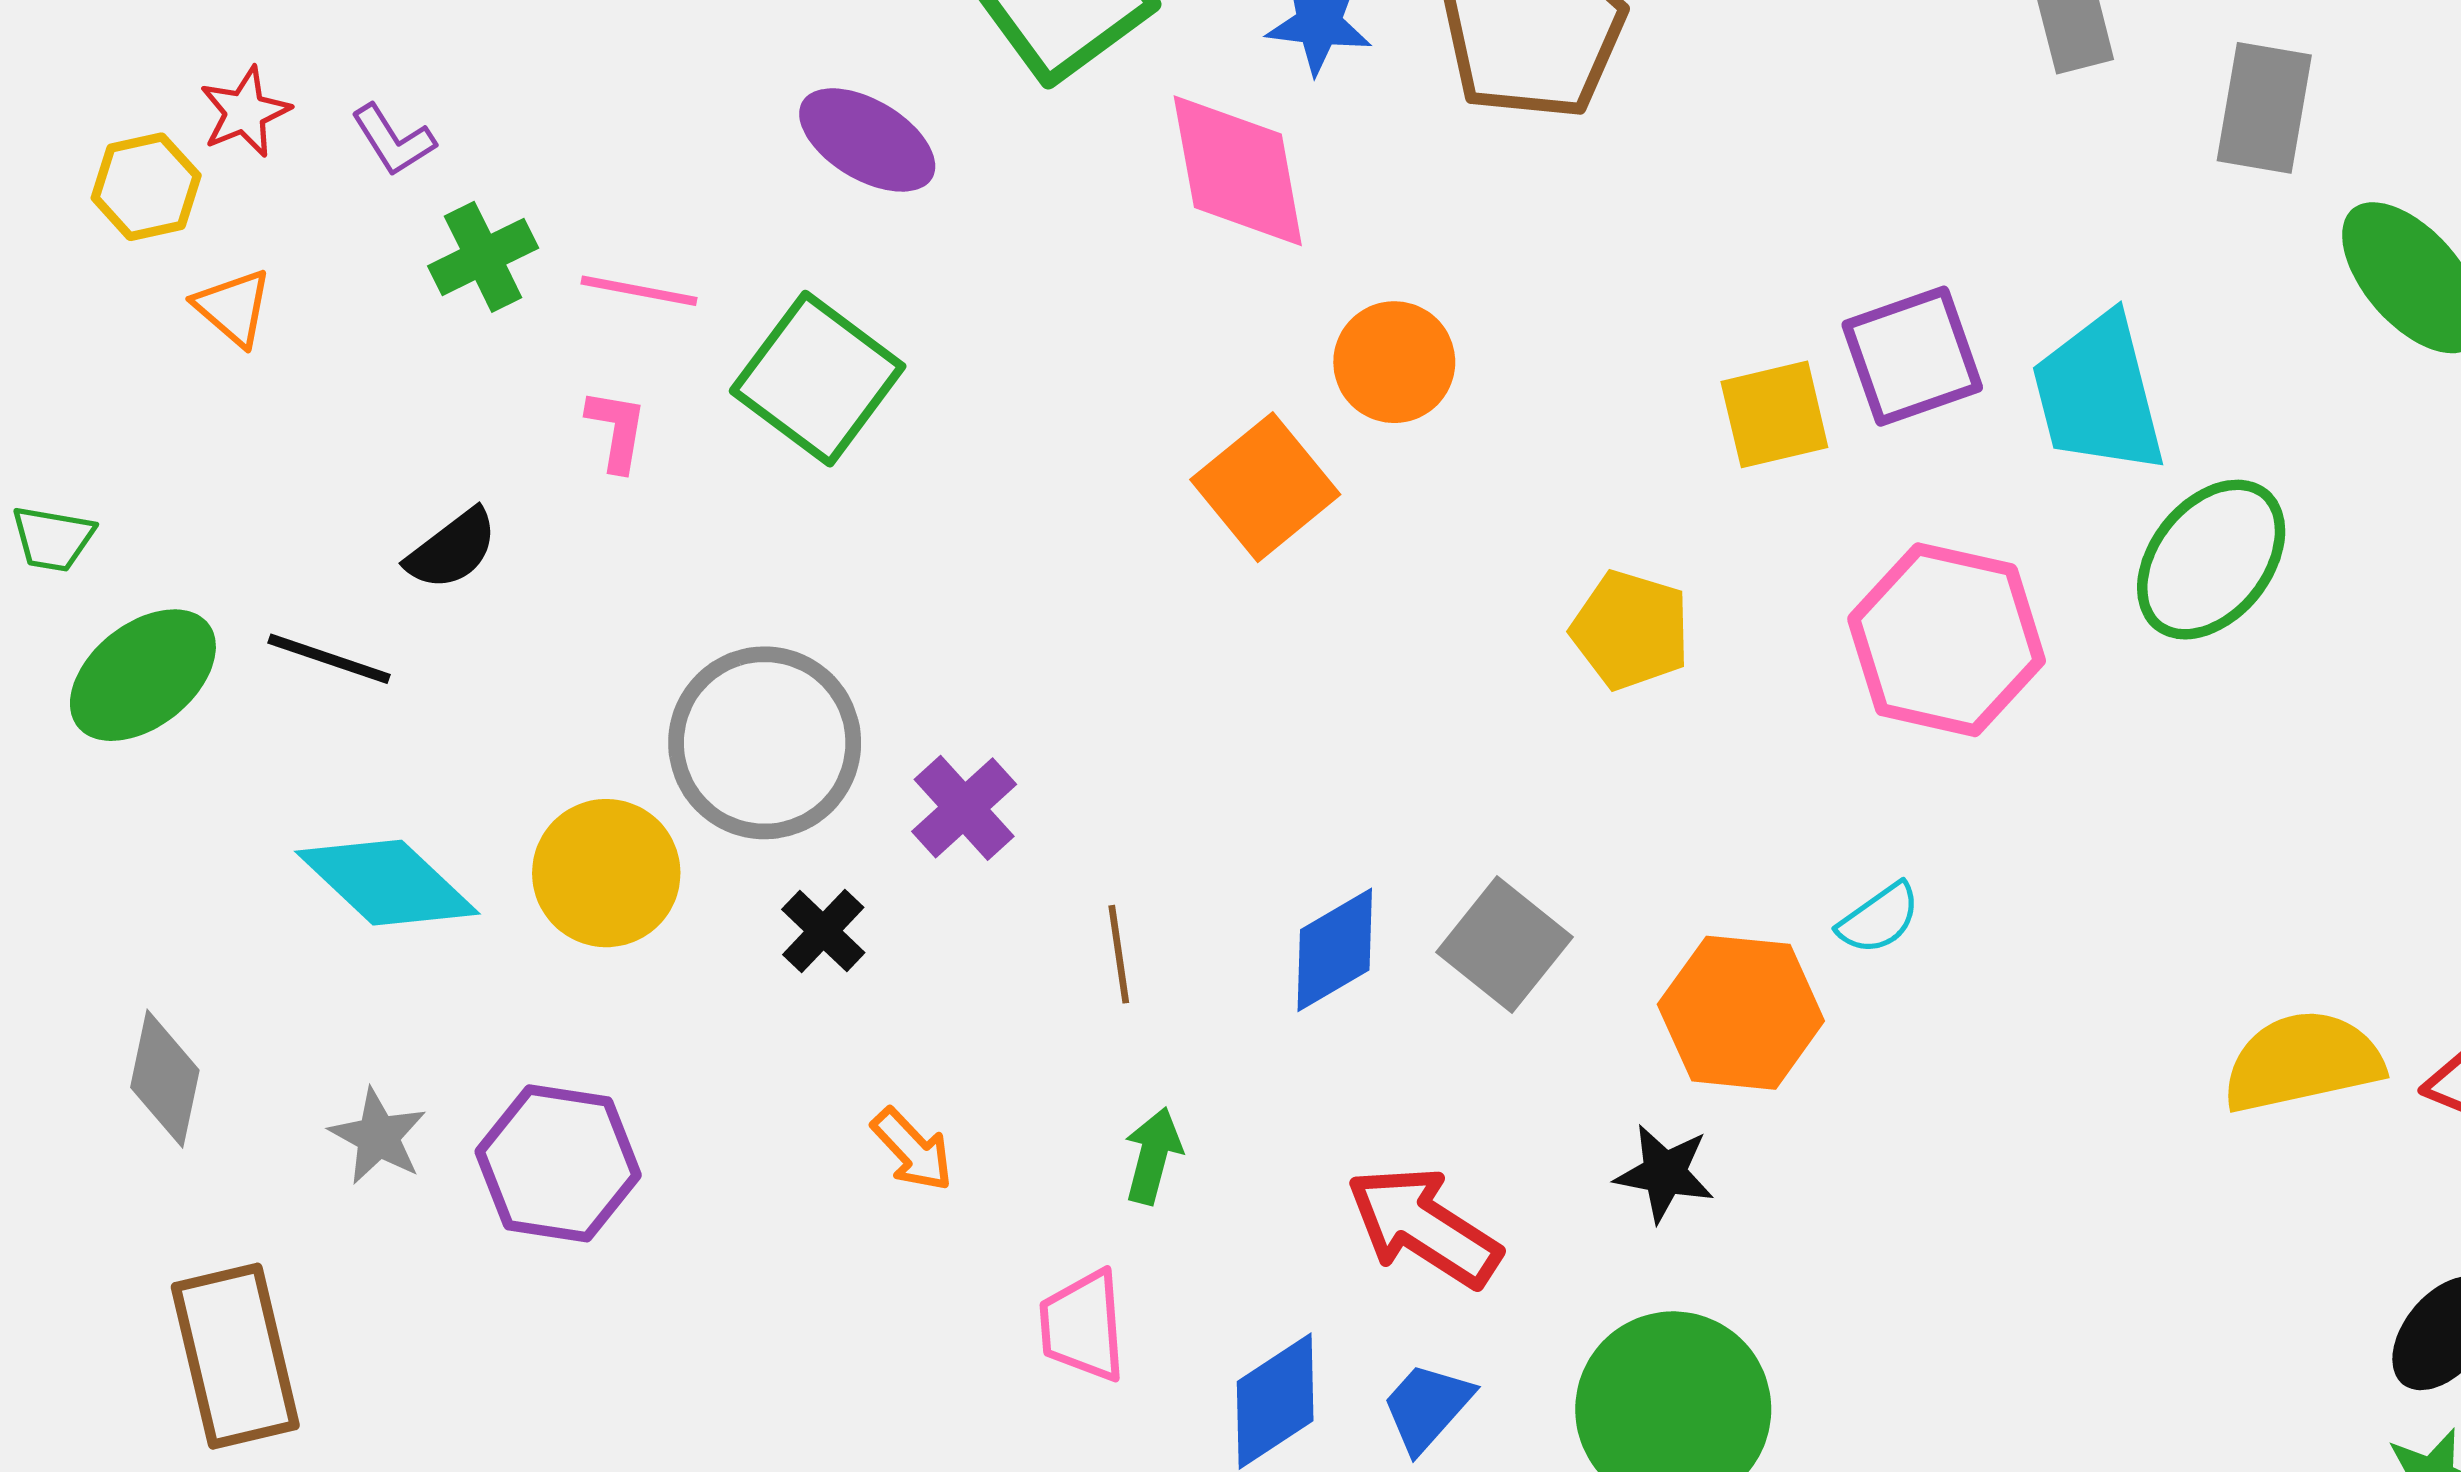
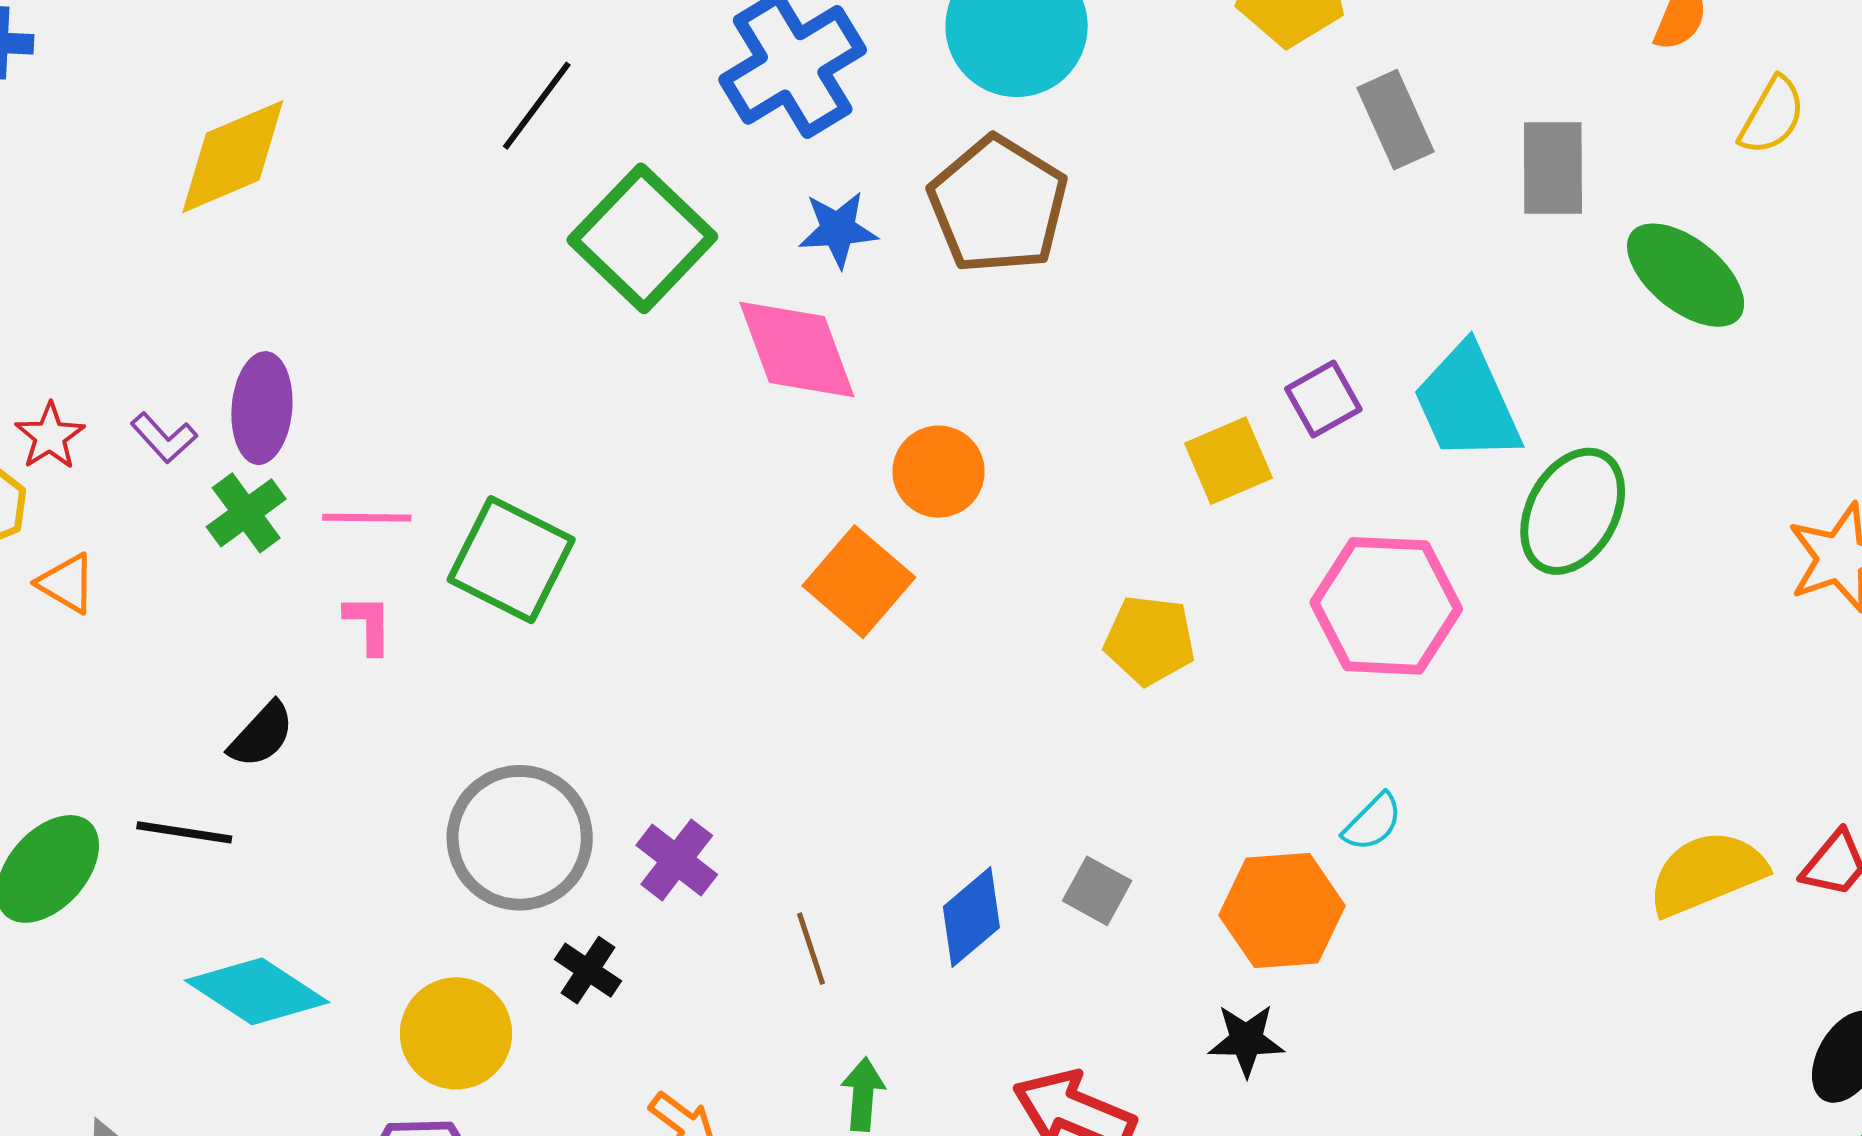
purple ellipse: (867, 140) -> (262, 408), moved, turned 74
purple square: (1912, 356) -> (1323, 399), size x0.7
yellow circle: (606, 873) -> (456, 1033), moved
gray square: (1504, 945) -> (1097, 891), size x0.7

